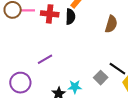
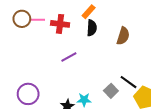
black semicircle: (70, 17) -> (92, 28), moved
purple line: (45, 59) -> (69, 57), moved

